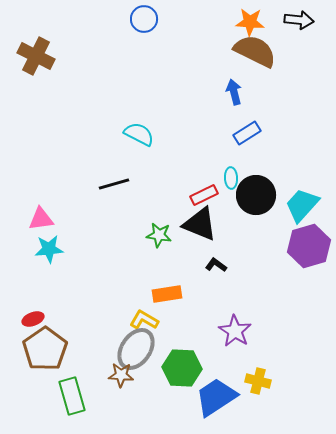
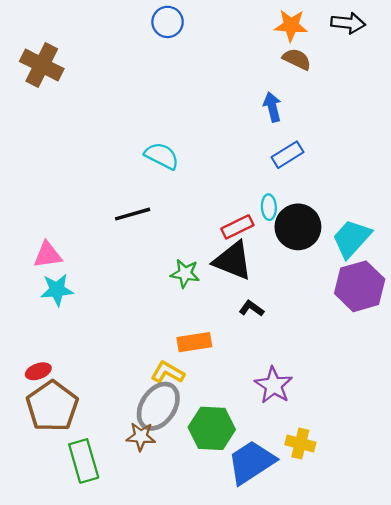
brown semicircle: (255, 51) -> (297, 59), size x0.6

